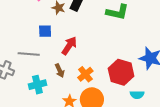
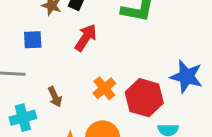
red arrow: (69, 46) -> (86, 38), moved
orange cross: (85, 74) -> (104, 88), moved

